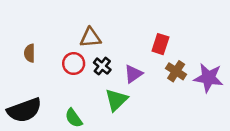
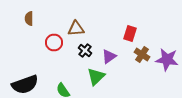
brown semicircle: (30, 53) -> (29, 18), moved
red circle: (74, 64) -> (54, 42), moved

